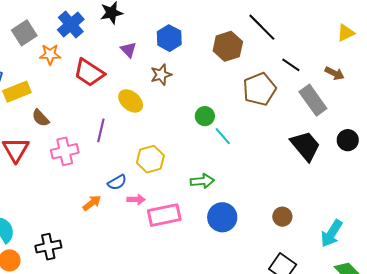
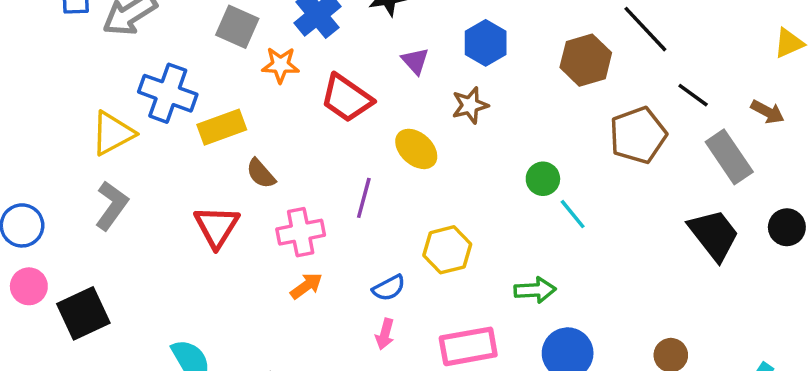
gray square: (24, 33) -> (237, 27), turned -35
pink arrow: (136, 199) -> (385, 334), moved, turned 102
orange arrow: (92, 203) -> (306, 286), moved

